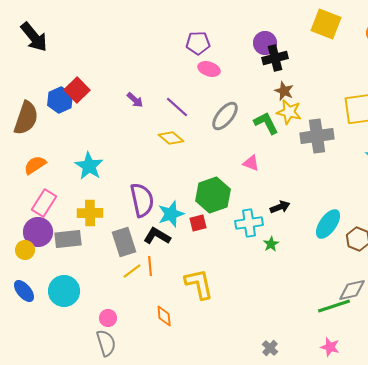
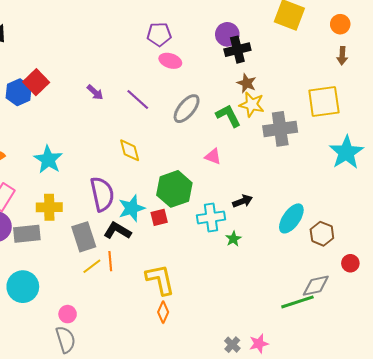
yellow diamond: (171, 138) -> (130, 150), moved, turned 35
orange diamond: (164, 316) -> (163, 312), moved, turned 30
pink star: (330, 347) -> (259, 344), moved, turned -30

